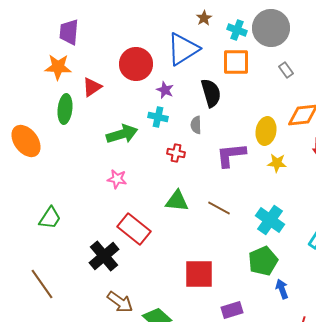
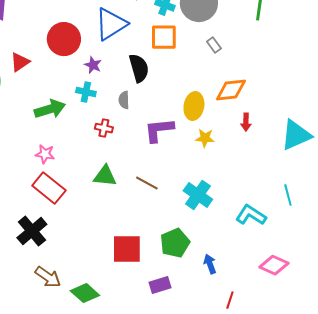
red rectangle: (134, 229) -> (49, 188), moved
green pentagon: (263, 261) -> (175, 243), moved

